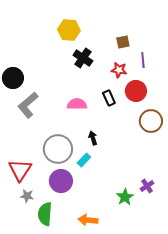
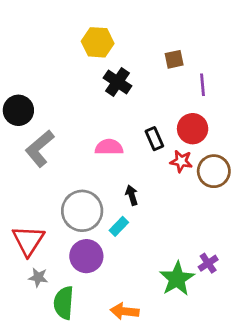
red star: (119, 70) -> (181, 161), moved
green star: (125, 197) -> (177, 279), size x1.4

